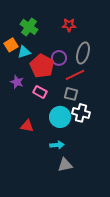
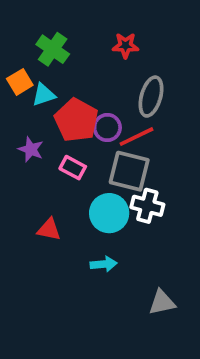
purple circle: (59, 58) -> (107, 127), moved
gray square: (71, 94) -> (129, 171), size x1.6
gray triangle: (65, 165) -> (162, 302), moved

